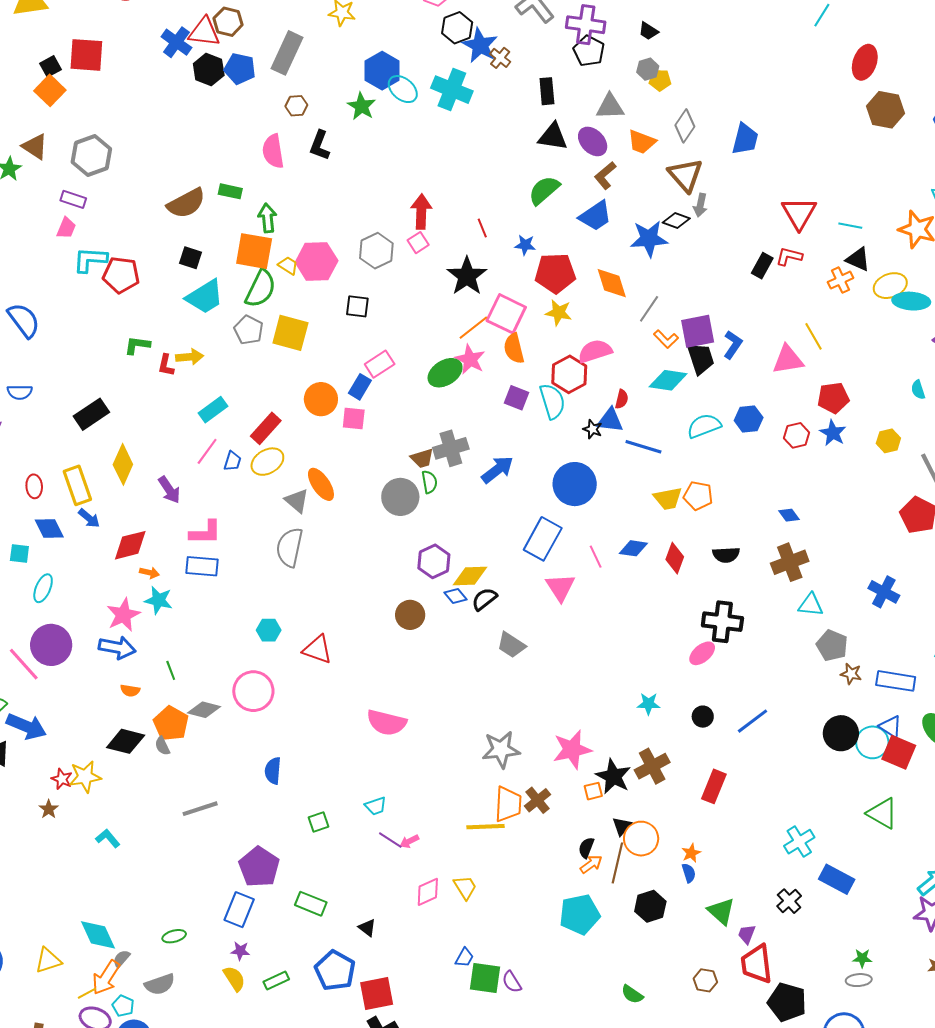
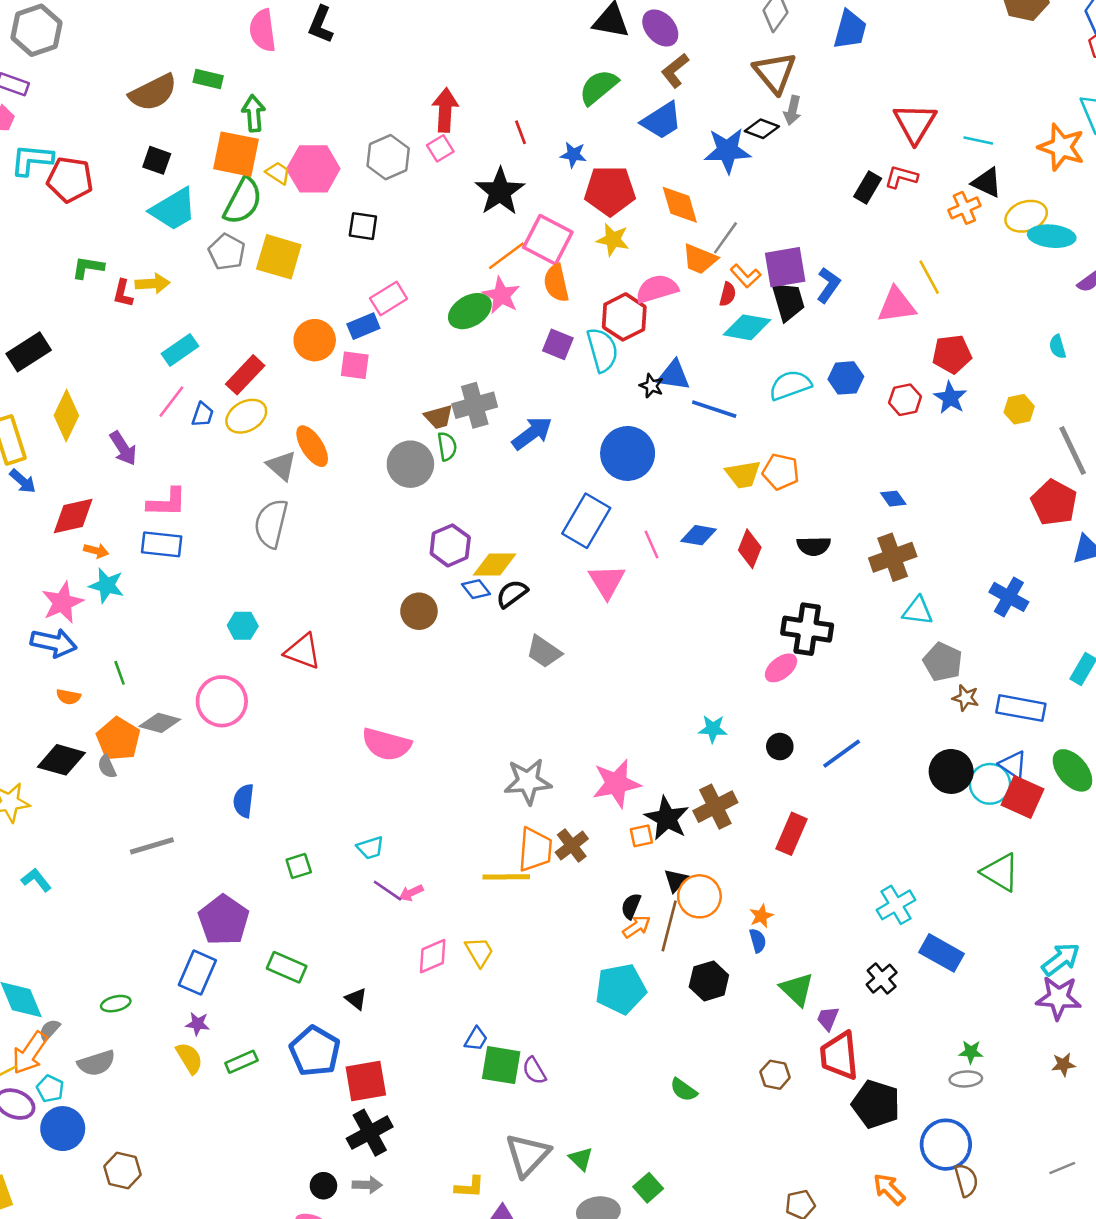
orange trapezoid: (642, 142) -> (700, 259), moved
blue rectangle: (360, 387) -> (363, 326), turned 35
red semicircle: (622, 399) -> (728, 294), moved

